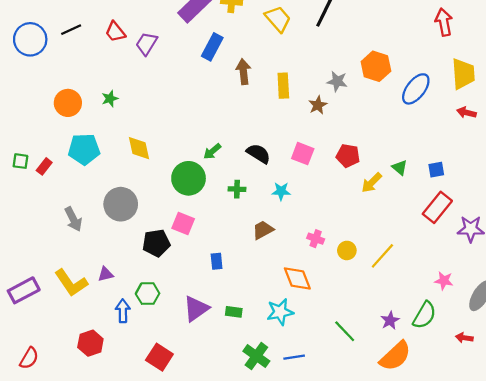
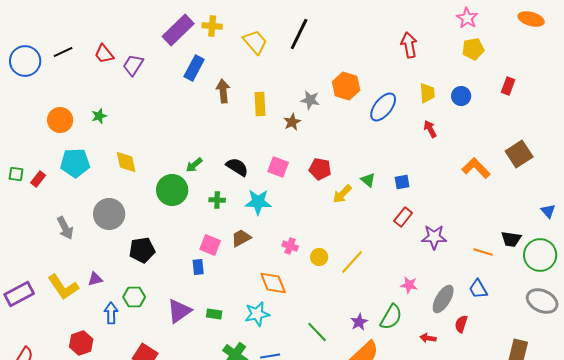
yellow trapezoid: (463, 74) -> (427, 93), size x0.7
red arrow: (466, 113) -> (430, 129), turned 48
cyan star: (281, 191) -> (258, 202), size x1.5
red rectangle: (437, 207) -> (403, 217), size x0.7
pink square: (183, 224) -> (210, 245), moved

